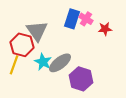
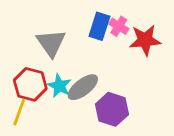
red star: (105, 29) -> (145, 40), size x1.6
red hexagon: (22, 45) -> (30, 84), moved
yellow line: (14, 65) -> (19, 112), moved

